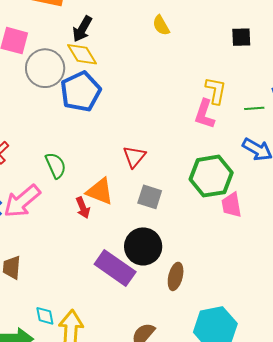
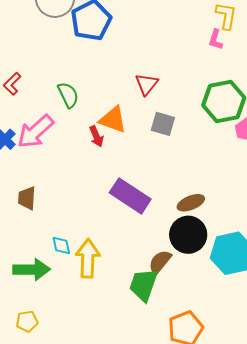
pink L-shape: (205, 114) -> (216, 40), size x0.7
black circle: (143, 246) -> (188, 235), moved
brown ellipse: (176, 276) -> (191, 203), turned 56

